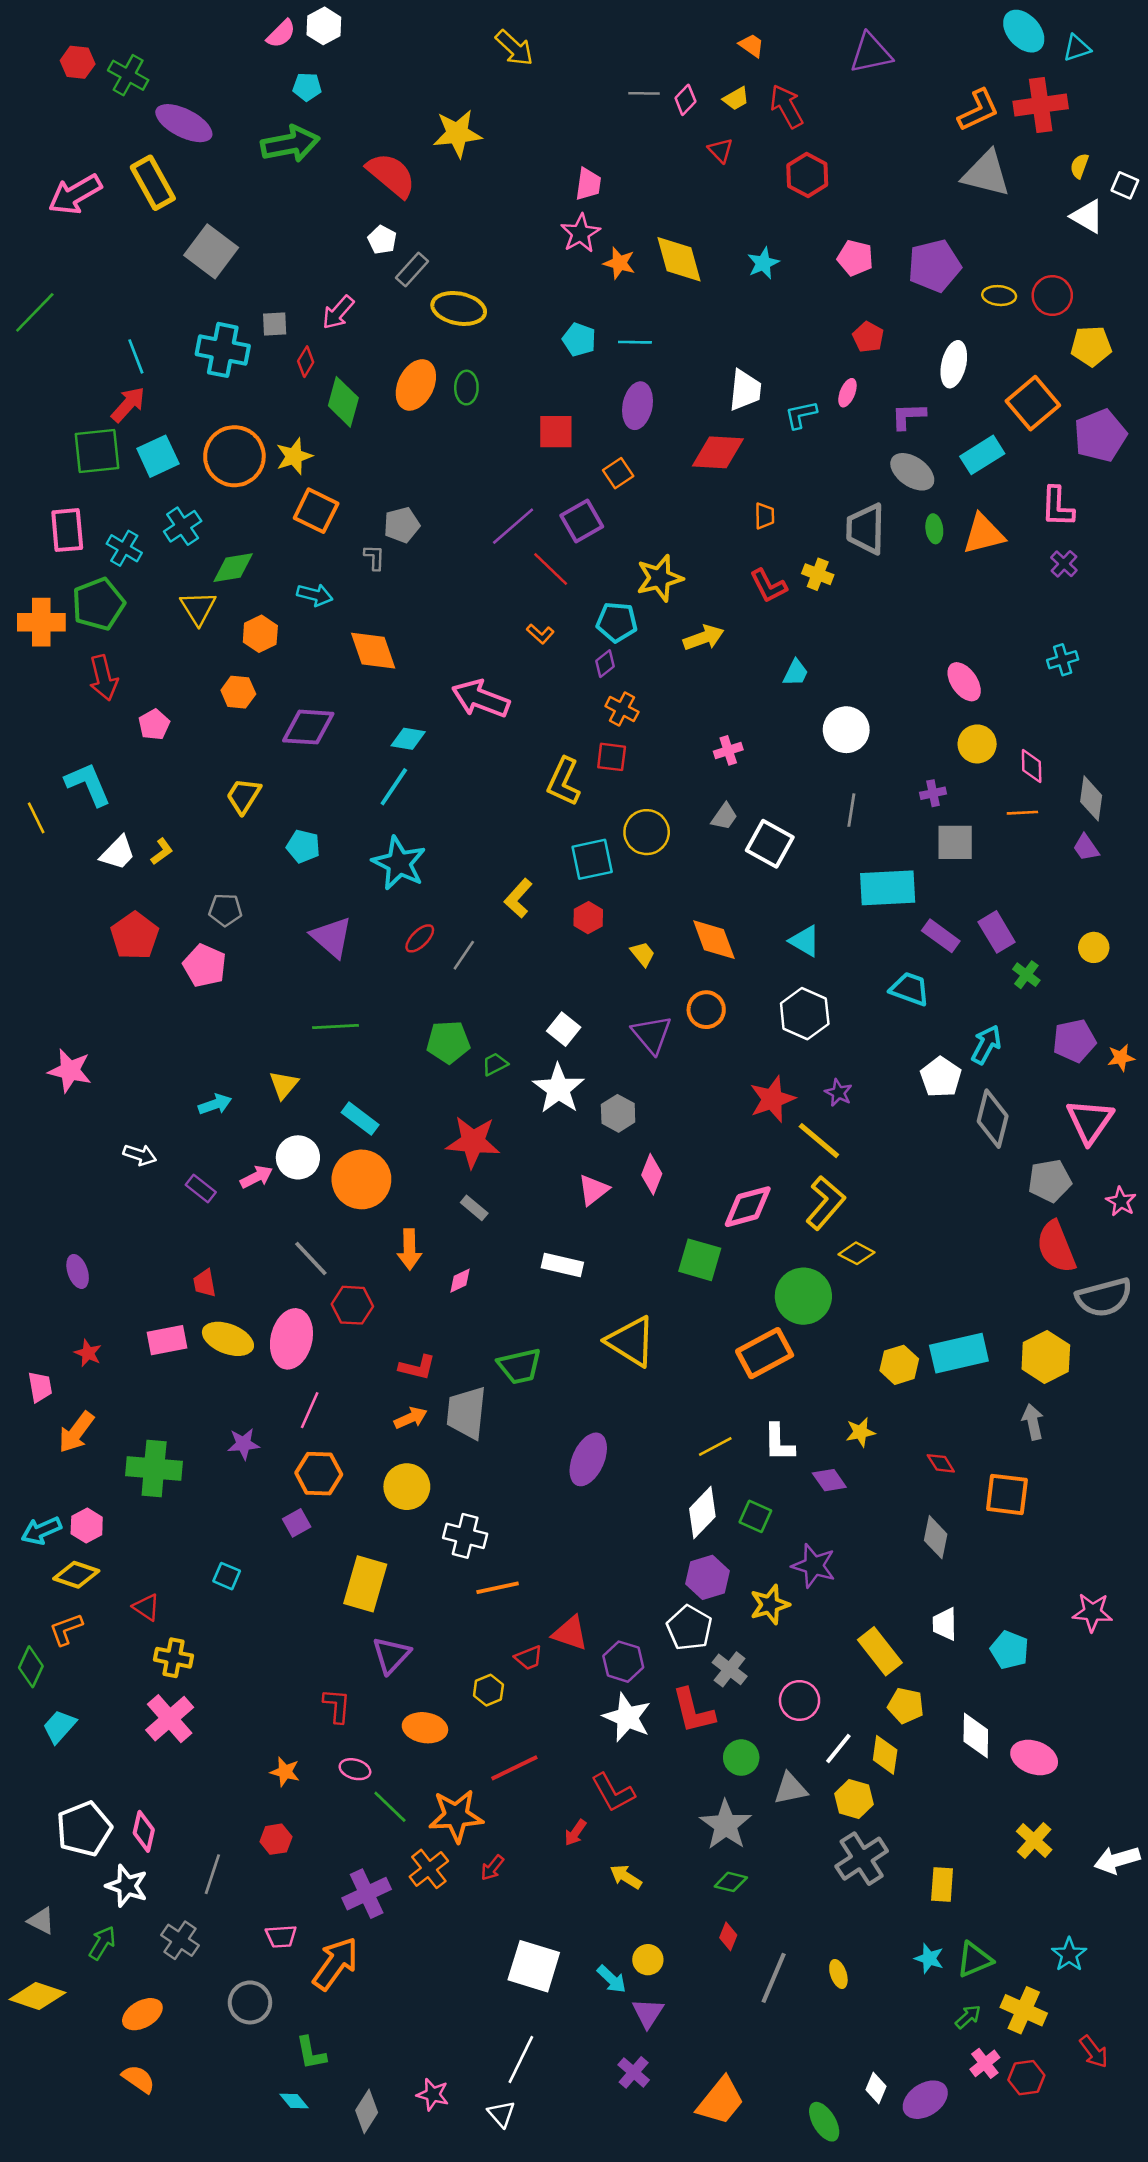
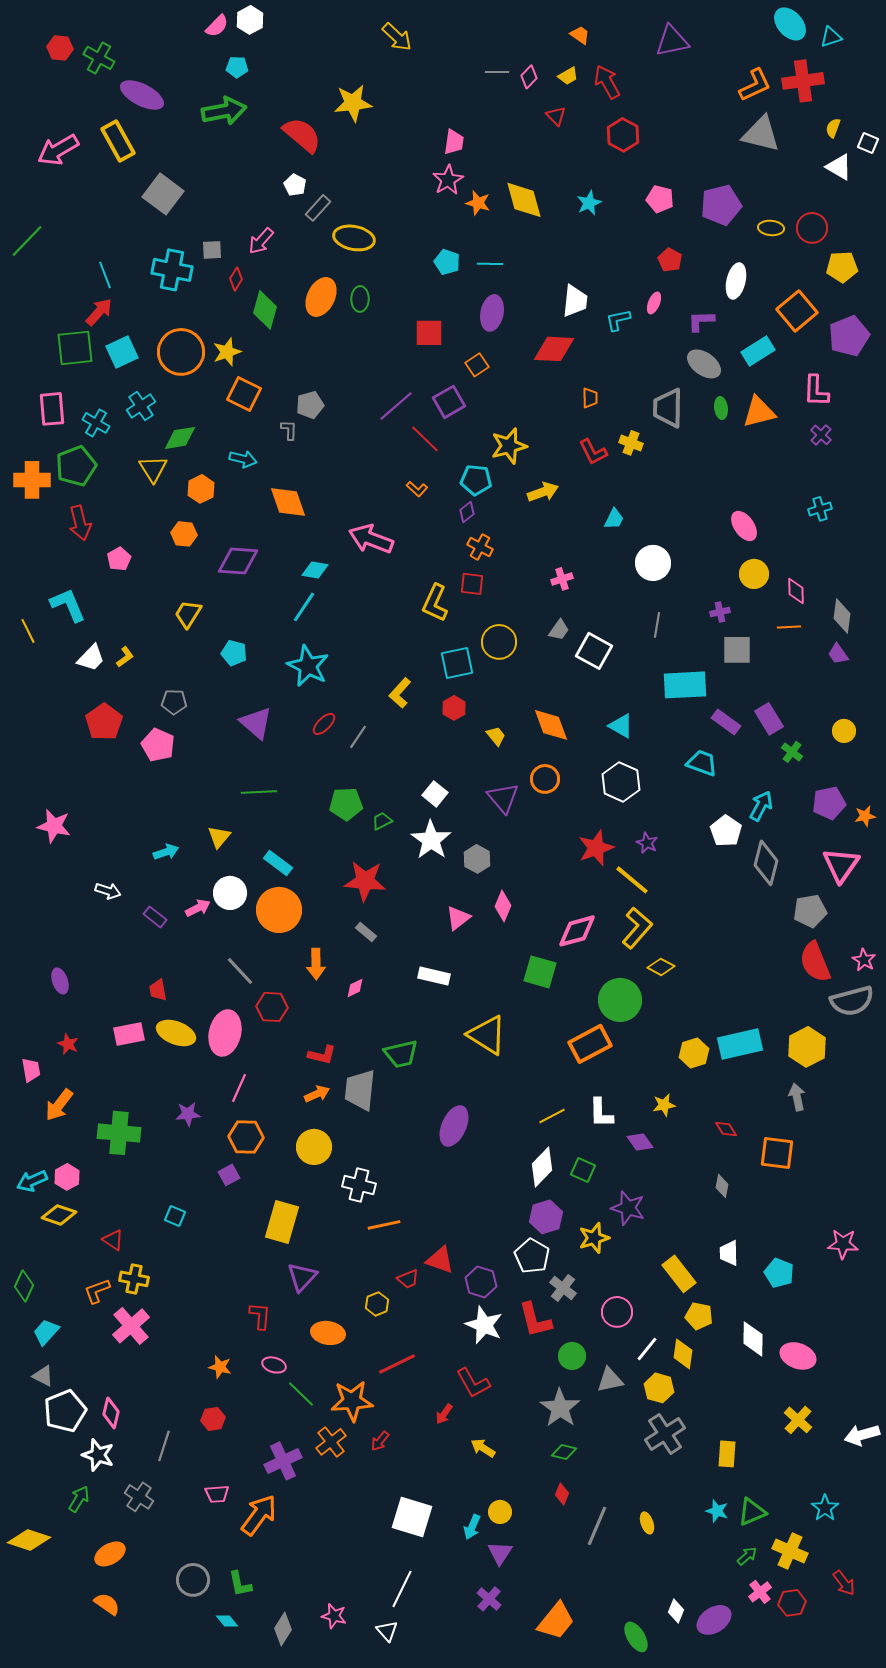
pink star: (1121, 1201) -> (864, 960), moved
gray diamond: (936, 1537) -> (722, 1186), size x0.7
orange L-shape: (66, 1629) -> (97, 1291), moved
gray triangle: (41, 1921) -> (43, 1376), moved
cyan arrow: (612, 1979) -> (472, 1527), turned 70
gray circle: (250, 2002) -> (193, 1580), moved

